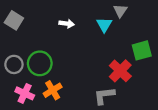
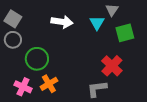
white arrow: (67, 24) -> (62, 22), size x1.5
green square: (142, 50) -> (125, 33), moved
gray circle: (14, 64) -> (13, 40), moved

